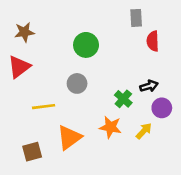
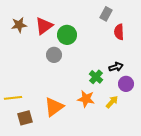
gray rectangle: (136, 18) -> (106, 14), turned 32
red triangle: (19, 67) -> (44, 26), moved
gray circle: (77, 83) -> (54, 55), moved
yellow line: (44, 107) -> (13, 98), moved

